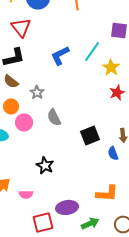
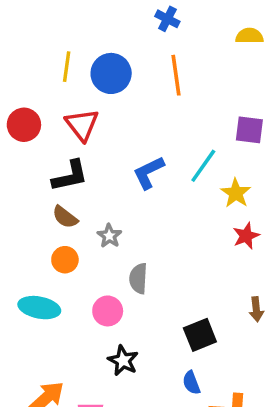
gray semicircle: (54, 117) -> (138, 279), turned 30
pink circle: (24, 122) -> (108, 311), moved
black square: (90, 135) -> (200, 335), moved
blue semicircle: (113, 153) -> (191, 383), moved

